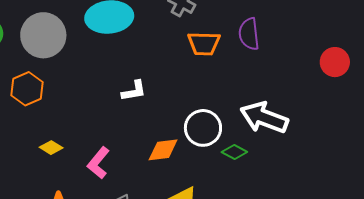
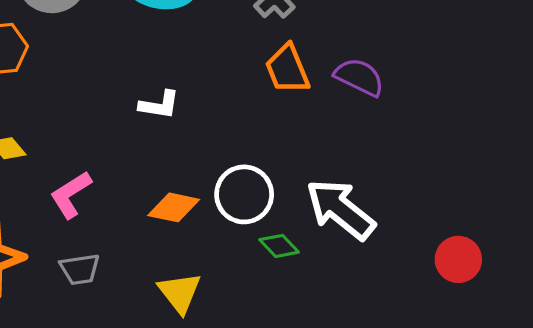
purple semicircle: (249, 34) -> (359, 77), turned 104
orange trapezoid: (204, 44) -> (287, 69), turned 48
red circle: (335, 62) -> (458, 259), moved

